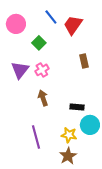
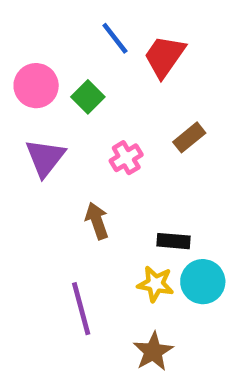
pink circle: (16, 24) -> (36, 86), moved
brown rectangle: (84, 61) -> (189, 137), turned 64
pink cross: (42, 70) -> (126, 158), moved
yellow star: (69, 135) -> (155, 284), moved

